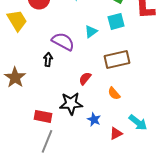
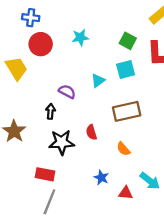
purple semicircle: (63, 41) -> (67, 92), size x0.7
red semicircle: (85, 78) -> (91, 132), turned -56
black star: (71, 103) -> (62, 142), moved
red triangle: (116, 133) -> (126, 193), turned 32

